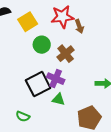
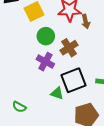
purple cross: (56, 79) -> (45, 62), moved
black square: (38, 84) -> (74, 80), moved

